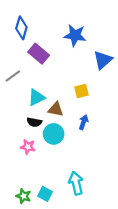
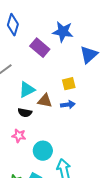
purple rectangle: (39, 54) -> (40, 48), moved
blue arrow: (84, 122) -> (68, 105), moved, turned 64
cyan circle: (54, 134) -> (43, 151), moved

